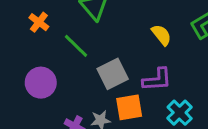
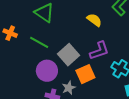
purple circle: (41, 83) -> (47, 71), moved

